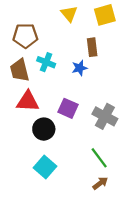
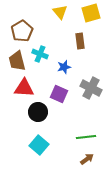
brown pentagon: (25, 36) -> (22, 31), turned -30
blue star: (80, 68) -> (64, 67), moved
gray cross: (105, 116) -> (91, 88), moved
green line: (99, 158) -> (86, 137), turned -60

